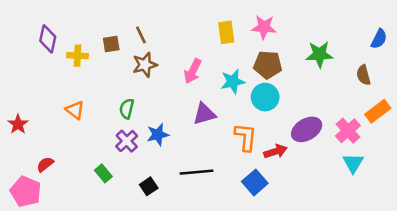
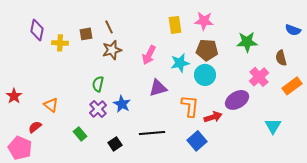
blue semicircle: (379, 39) -> (293, 30), turned 84
orange triangle: (75, 110) -> (51, 105), moved
pink cross: (348, 131) -> (259, 77), moved
blue star: (158, 135) -> (122, 104), turned -30

